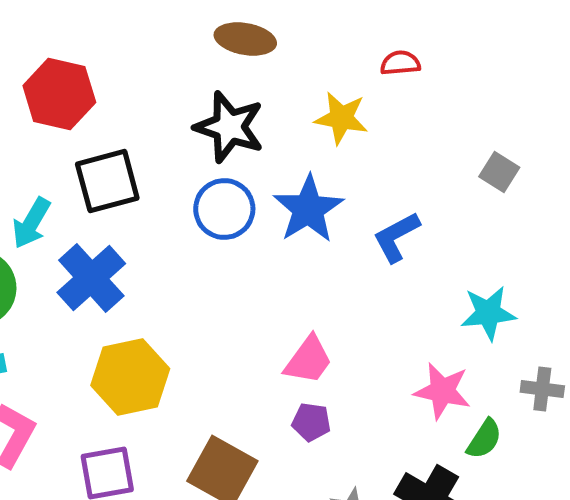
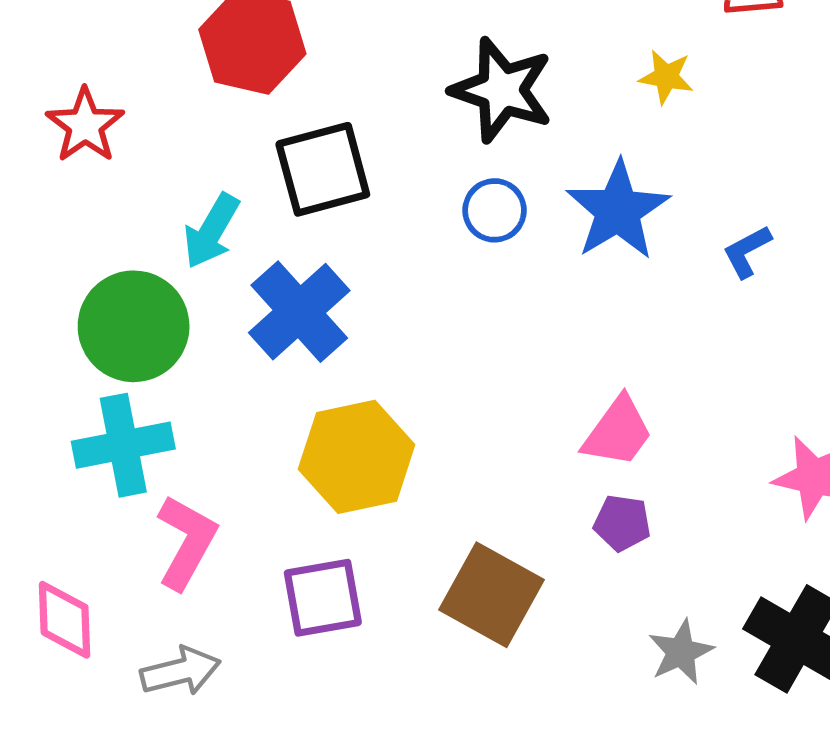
yellow star: (341, 118) -> (666, 77), size x0.7
blue circle: (224, 209) -> (495, 210), size x0.7
blue L-shape: (396, 237) -> (747, 251), size x0.7

